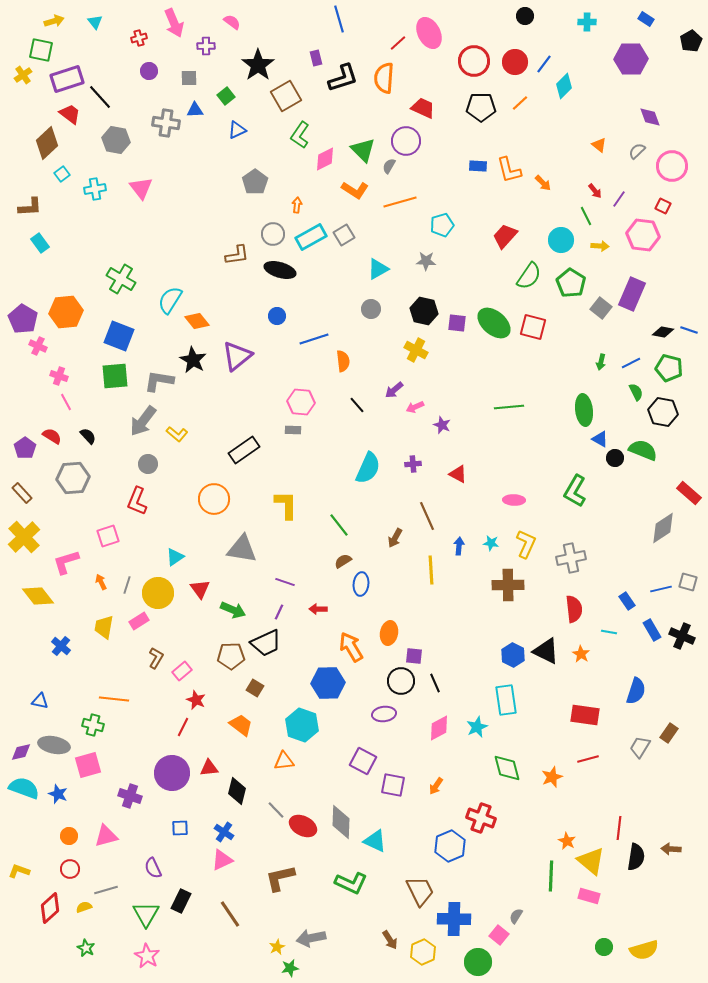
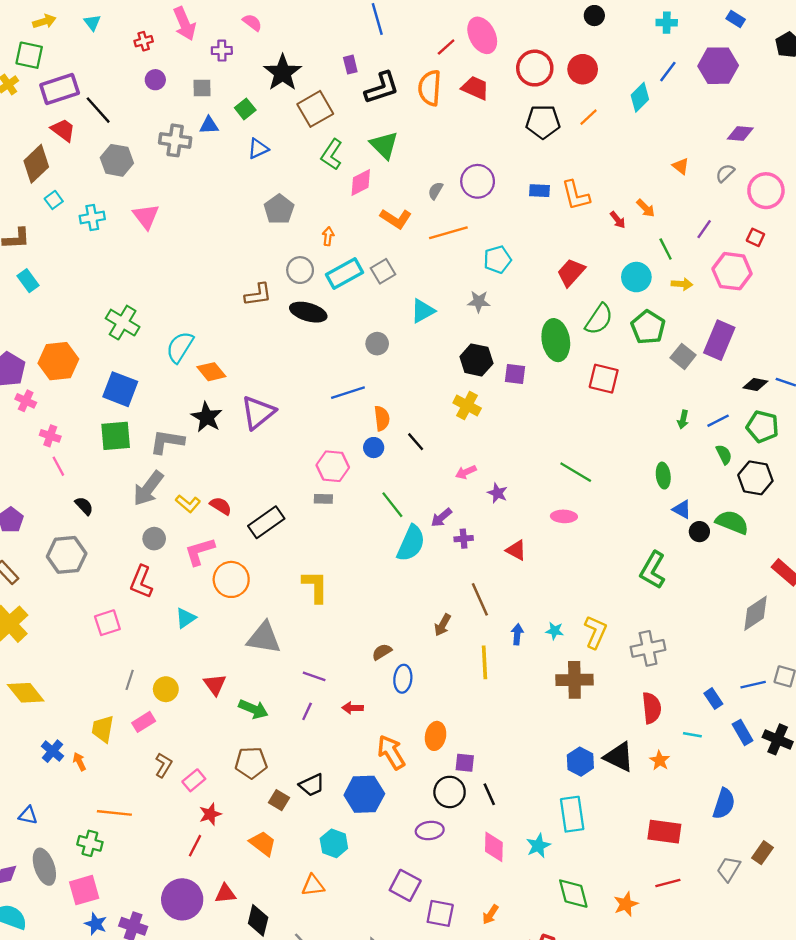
blue line: (544, 64) -> (668, 72), moved
red trapezoid: (423, 108) -> (475, 88), moved
purple diamond: (650, 117) -> (740, 133), turned -65
purple circle: (406, 141) -> (478, 181), moved
green triangle: (363, 150) -> (384, 145), moved
orange arrow: (543, 183) -> (646, 208), moved
red arrow: (595, 191) -> (618, 220), moved
gray circle: (371, 309) -> (377, 344), moved
blue circle: (277, 316) -> (374, 448), moved
green ellipse: (494, 323) -> (556, 340), moved, turned 40
purple arrow: (394, 390) -> (441, 518), moved
black line: (357, 405) -> (416, 442), moved
green line: (509, 407) -> (576, 472), turned 36
green ellipse: (584, 410) -> (663, 476), size x0.7
red semicircle: (52, 436) -> (221, 506), moved
pink ellipse: (514, 500) -> (564, 516), moved
green line: (339, 525) -> (392, 505), moved
cyan triangle: (175, 557) -> (186, 618), moved
pink L-shape: (66, 562) -> (200, 551), moved
orange arrow: (101, 582) -> (79, 762), moved
yellow circle: (158, 593) -> (166, 689), size x0.7
black trapezoid: (266, 643) -> (312, 785), moved, size x0.7
red star: (196, 700) -> (210, 814), turned 30
cyan hexagon: (302, 725) -> (334, 843), size x0.7
pink diamond: (439, 728) -> (494, 847), turned -60
gray ellipse: (54, 745) -> (44, 867), turned 60
blue star: (58, 794) -> (96, 924), moved

